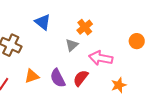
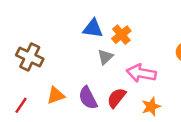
blue triangle: (43, 22) -> (93, 28), moved, turned -30
orange star: (119, 85) -> (151, 107), moved

